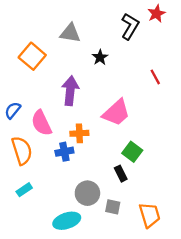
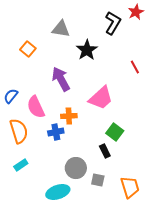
orange square: (32, 56) -> (28, 49), size x0.7
black star: (100, 57) -> (87, 50), size x1.5
purple arrow: (70, 91) -> (61, 79), turned -35

